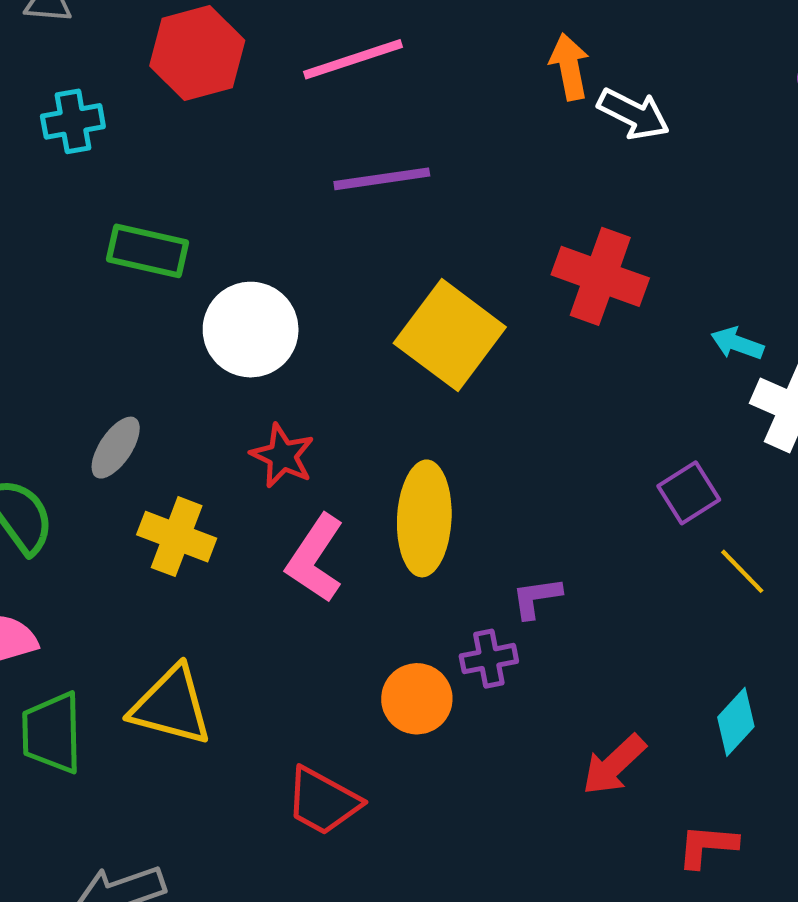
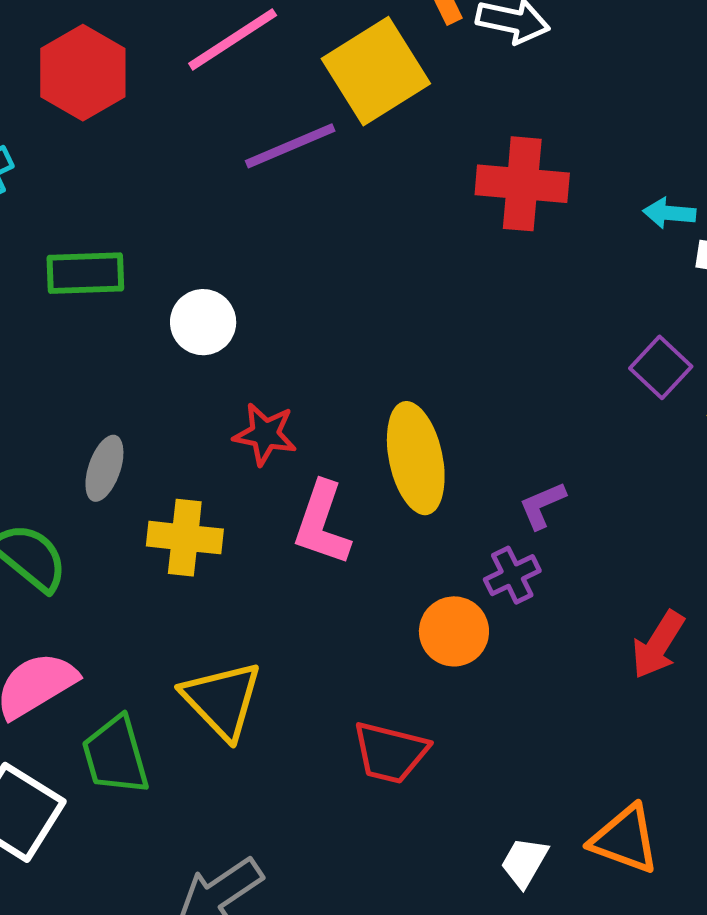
white circle: (251, 330) -> (203, 322), size x0.7
yellow square: (450, 335) -> (376, 71), moved, turned 36
yellow triangle: (171, 706) -> (222, 700), turned 46

